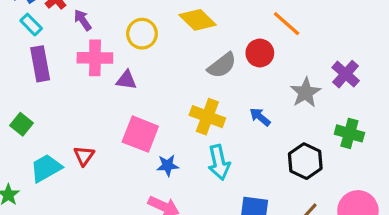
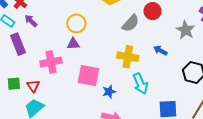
purple arrow: (83, 20) -> (31, 21), moved
yellow circle: (142, 34) -> (76, 23), moved
pink cross: (95, 58) -> (51, 62), moved
green square: (22, 124) -> (14, 84), turned -32
red triangle: (84, 156) -> (33, 86), moved

